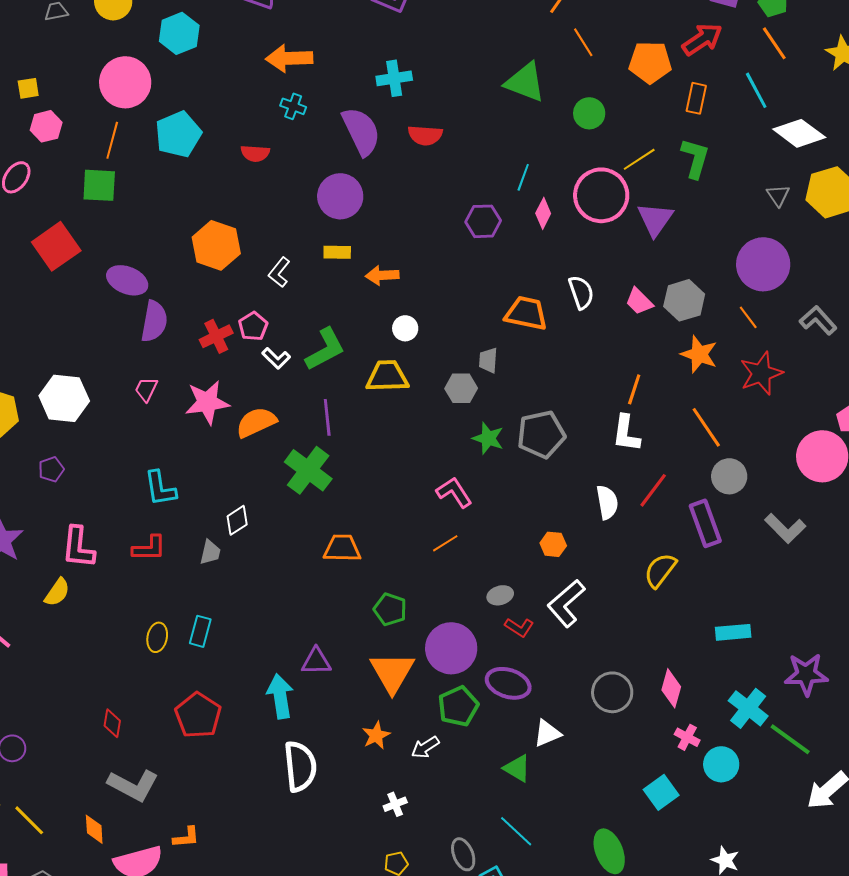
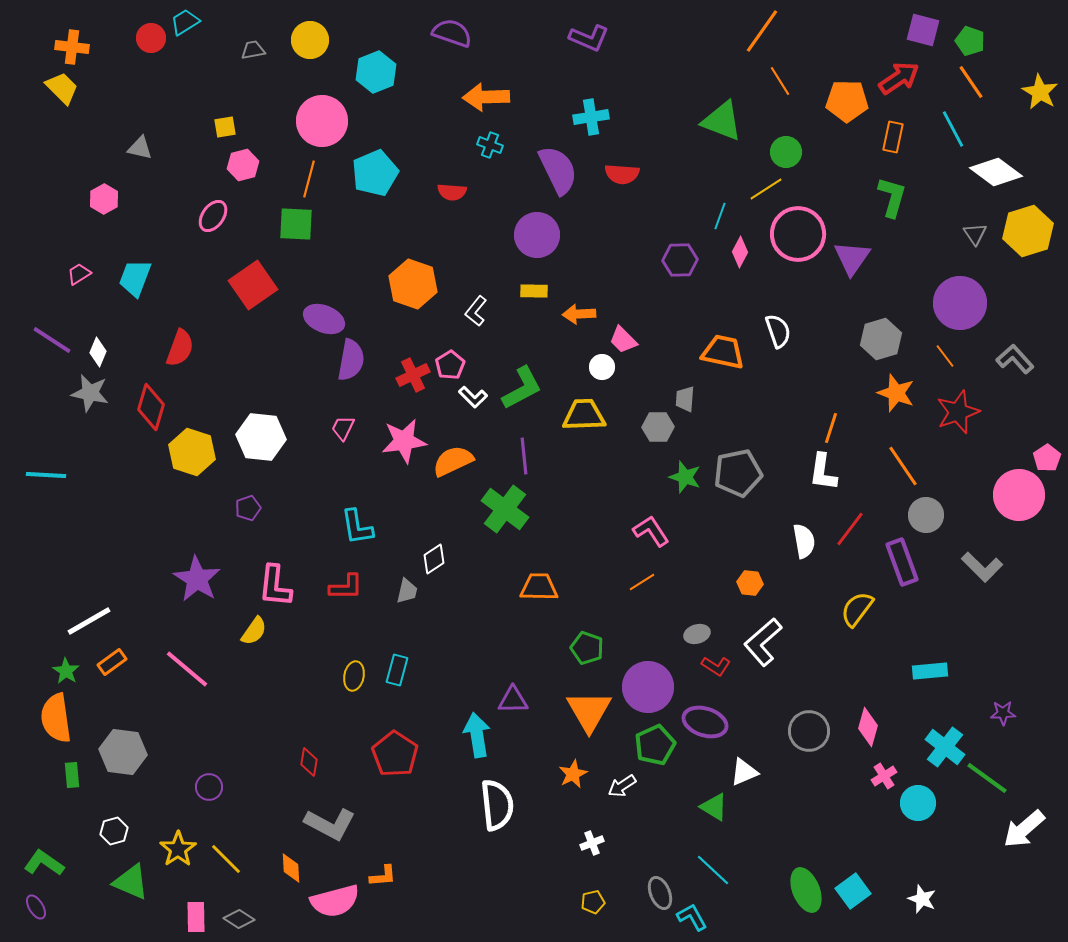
yellow line: (639, 159) -> (766, 189), moved
pink trapezoid: (639, 301) -> (623, 340), moved
purple star: (806, 674) -> (1003, 713), size x0.6
pink cross: (687, 737) -> (884, 776), turned 30
cyan square: (661, 792) -> (853, 891), moved

